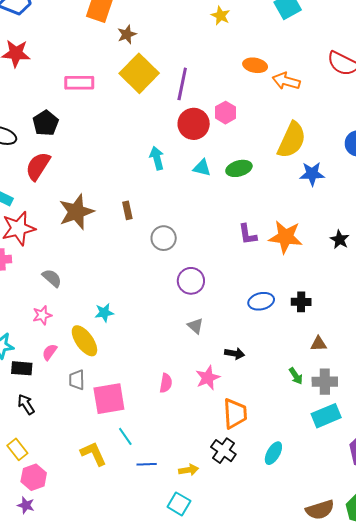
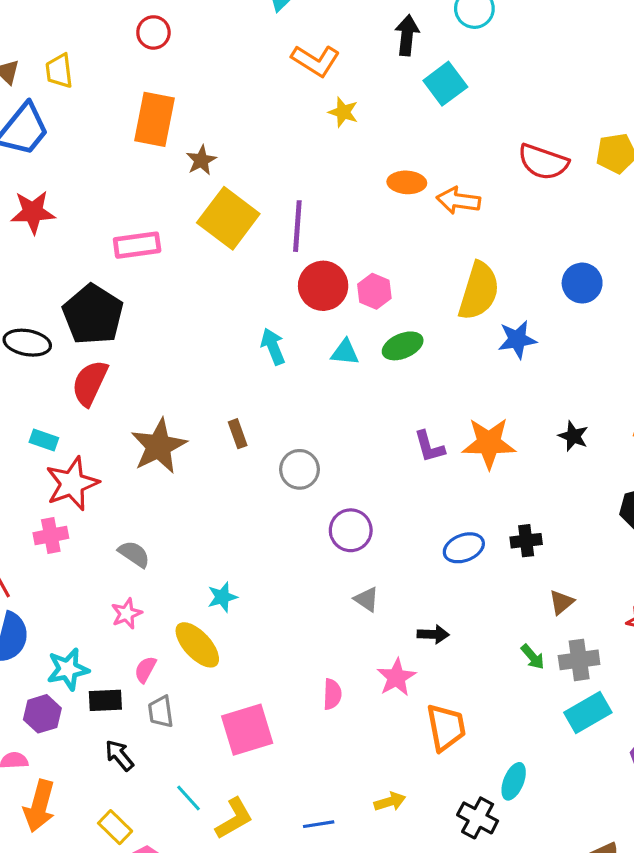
pink hexagon: (225, 113) -> (374, 291), moved
black pentagon: (46, 123) -> (93, 315), size x1.5
brown triangle: (318, 344) -> (562, 602), turned -30
gray trapezoid: (77, 380) -> (161, 712), moved
cyan line: (125, 436) -> (189, 798), moved
black cross: (223, 451) -> (478, 818), moved
yellow L-shape: (93, 454) -> (234, 819), turned 92
yellow arrow: (189, 470) -> (390, 802), moved

